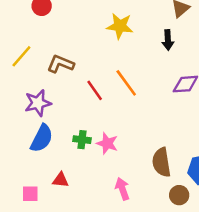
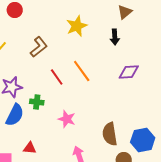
yellow star: (120, 26) -> (77, 26), turned -30
brown L-shape: (61, 64) -> (39, 47), moved, turned 120
green cross: (82, 140) -> (37, 102), moved

